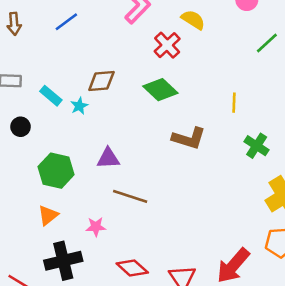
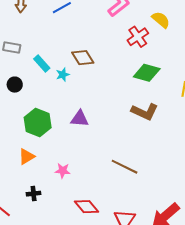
brown diamond: (101, 81) -> (83, 58), turned 55
green diamond: (160, 90) -> (147, 73), moved, turned -36
brown line: (130, 196) -> (125, 167), moved
black cross: (63, 261) -> (34, 194), size x0.5

